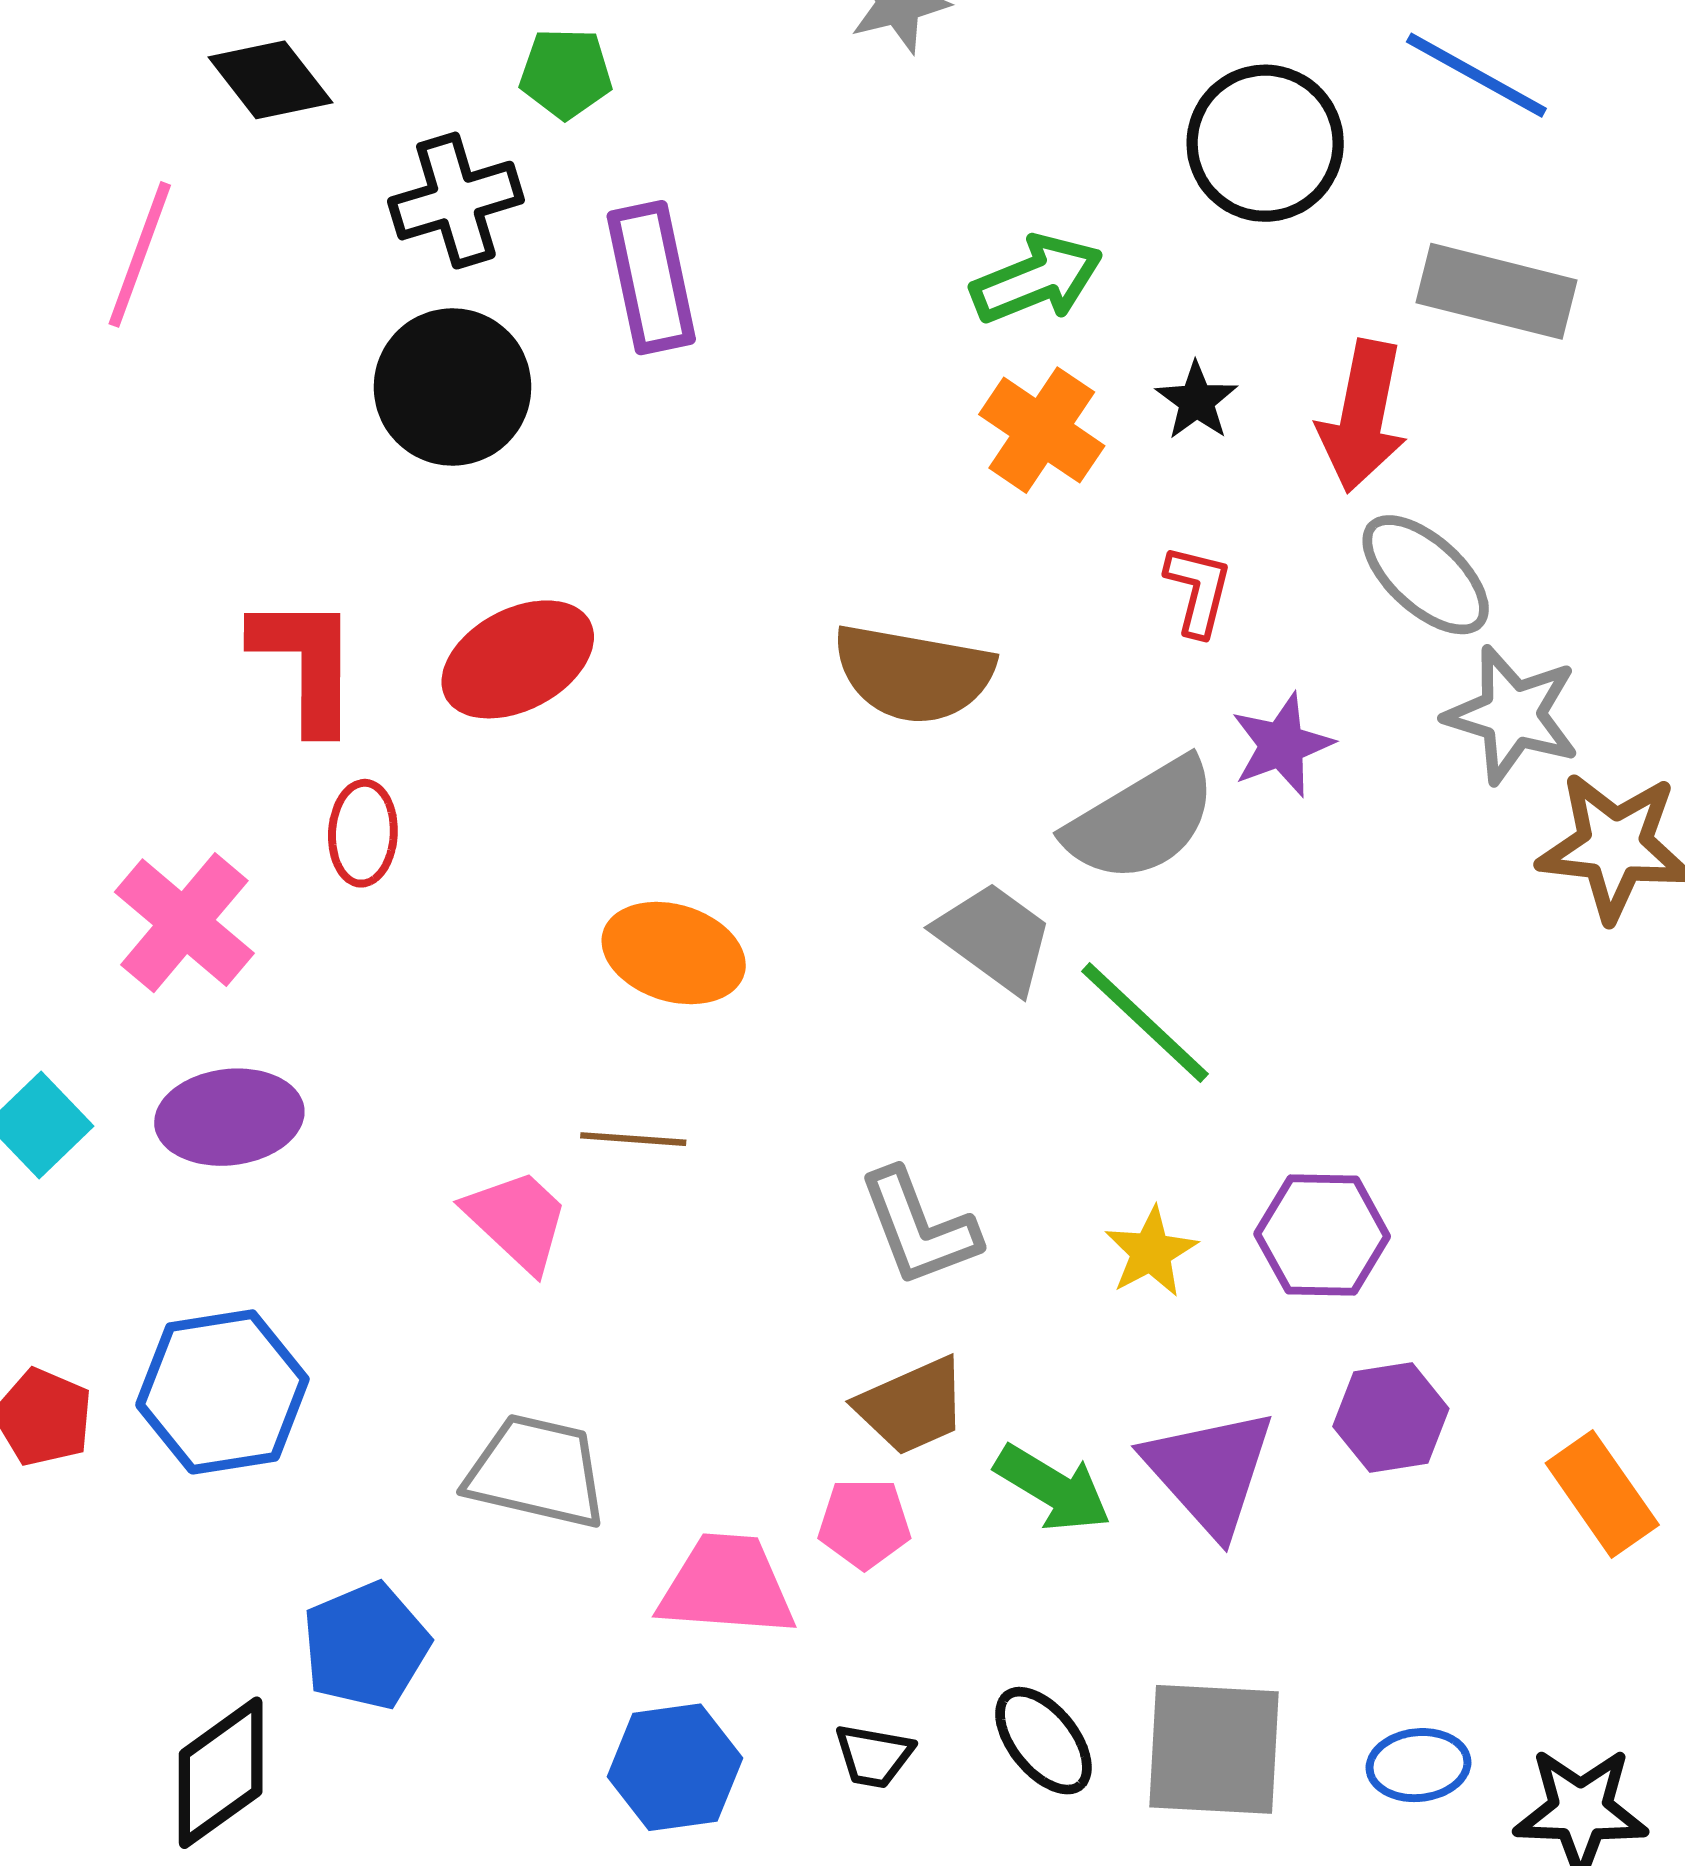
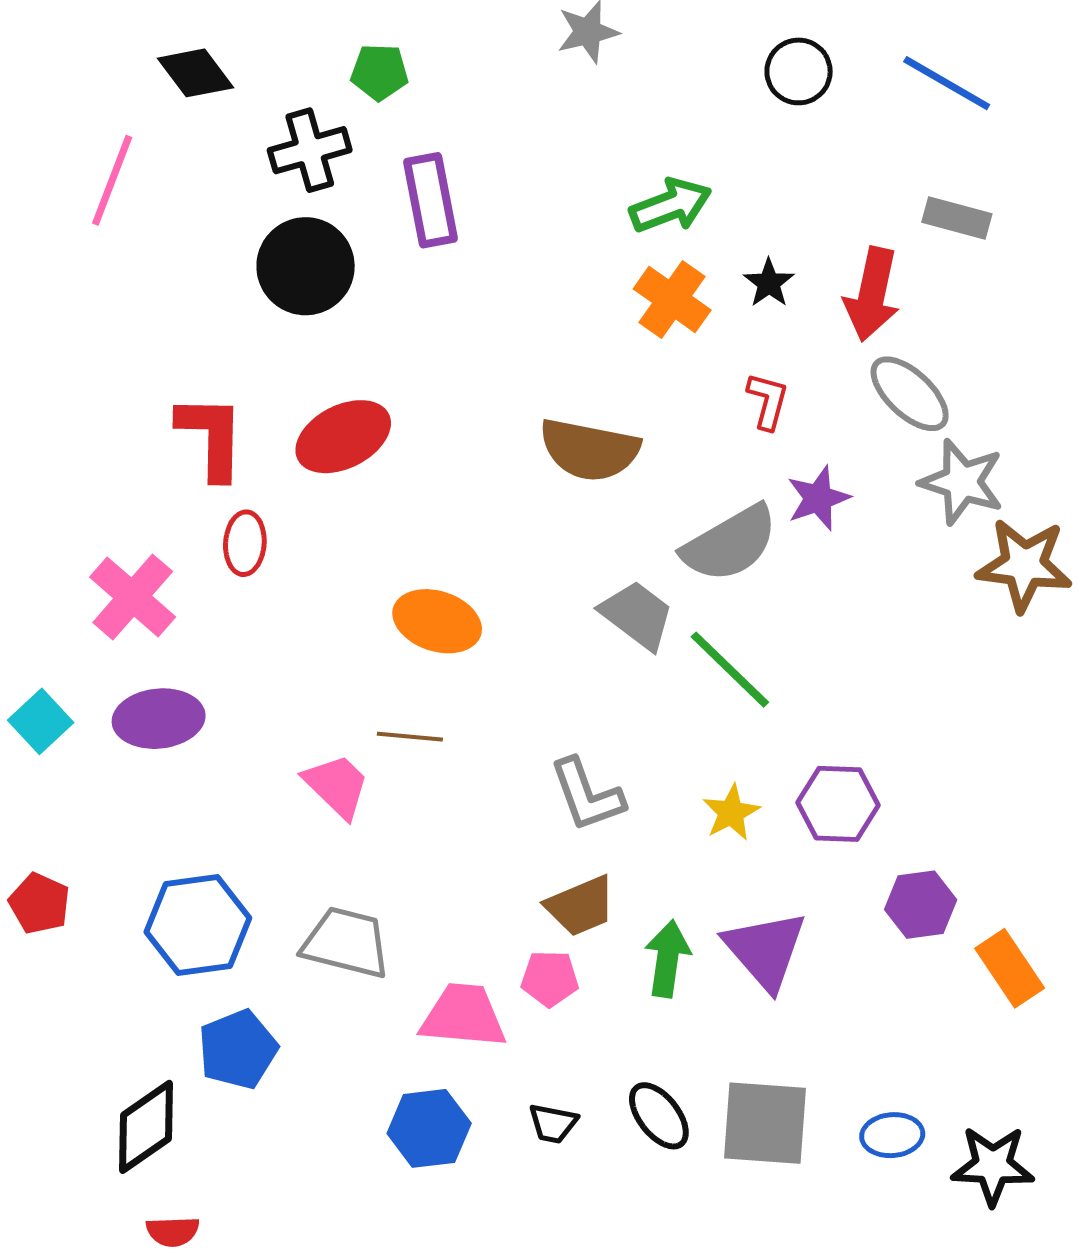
black circle: (1265, 143) -> (799, 71), moved, size x0.7
gray rectangle: (1496, 291) -> (957, 218), size x0.7
blue hexagon: (222, 1392) -> (198, 925), moved
purple hexagon: (1391, 1417) -> (921, 905), moved
green arrow: (1053, 1488) -> (667, 959), turned -114

